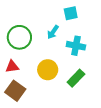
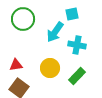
cyan arrow: (53, 32) -> (55, 32), size x1.5
green circle: (19, 37) -> (23, 19), moved

